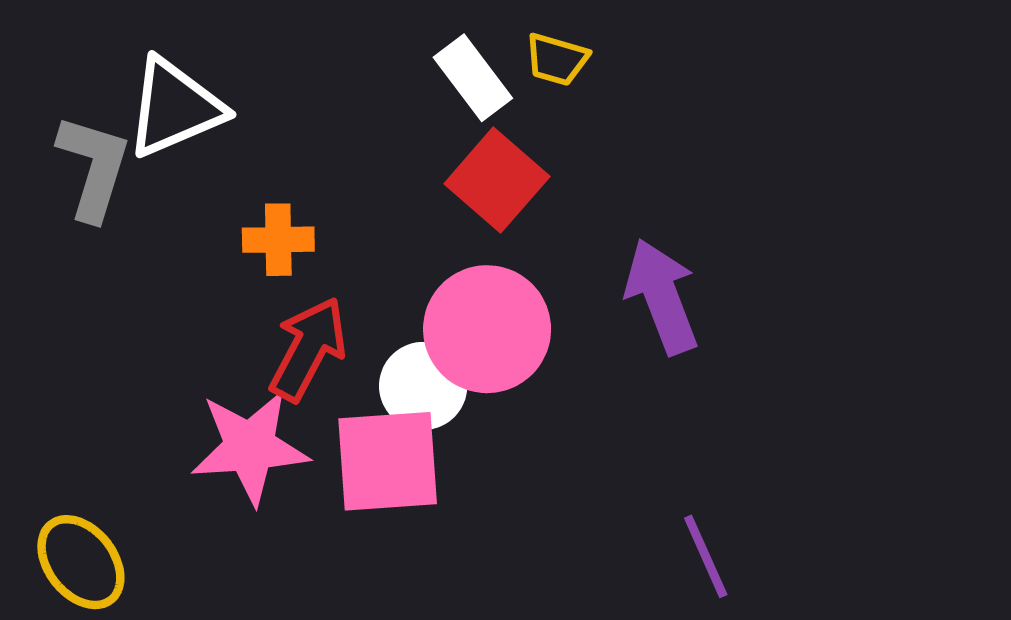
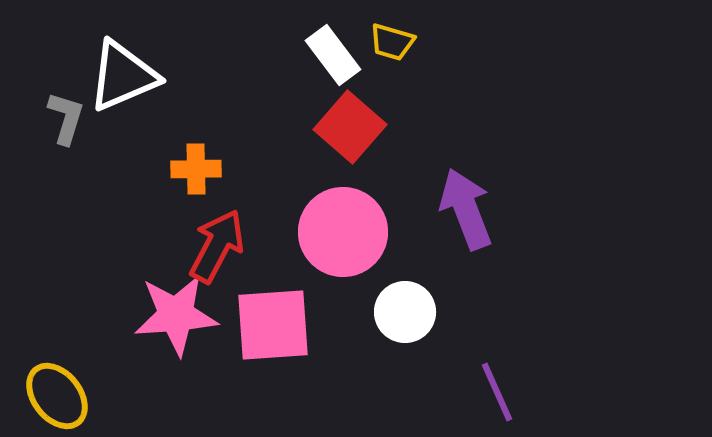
gray L-shape: (94, 167) -> (66, 118), size x0.7
white circle: (423, 386) -> (405, 312), moved

